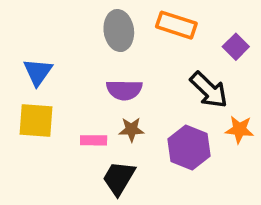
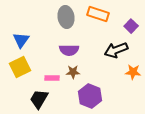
black arrow: (209, 90) -> (116, 50), turned 115
yellow square: (36, 120) -> (20, 67), turned -30
purple hexagon: (189, 147) -> (90, 96), moved
black trapezoid: (119, 178) -> (39, 99), moved

